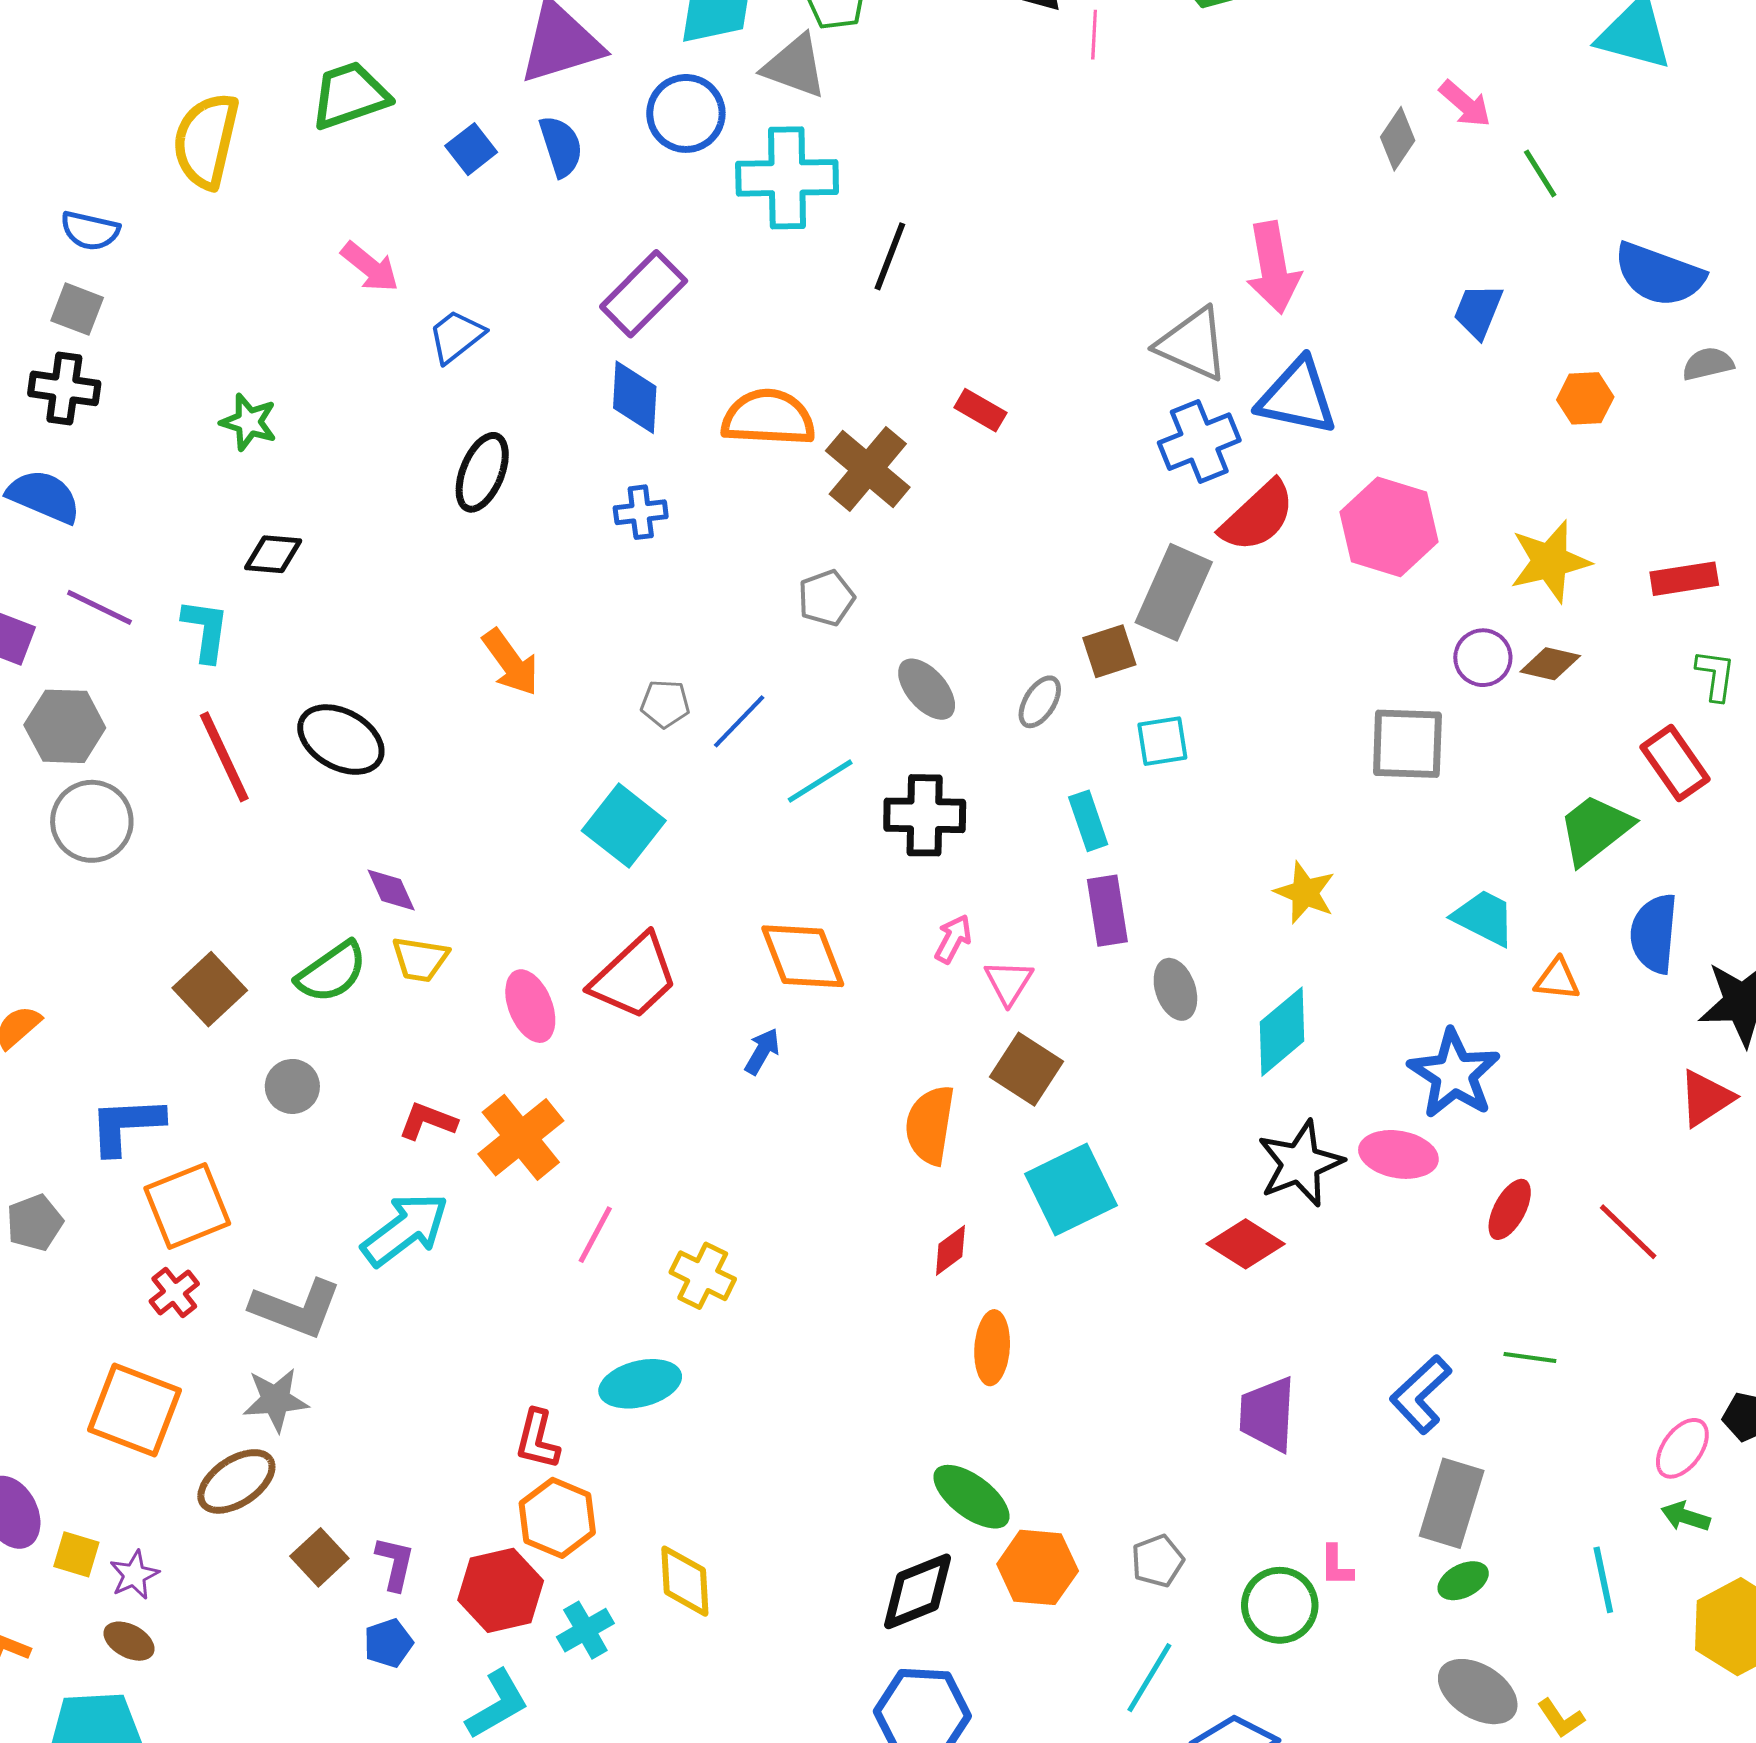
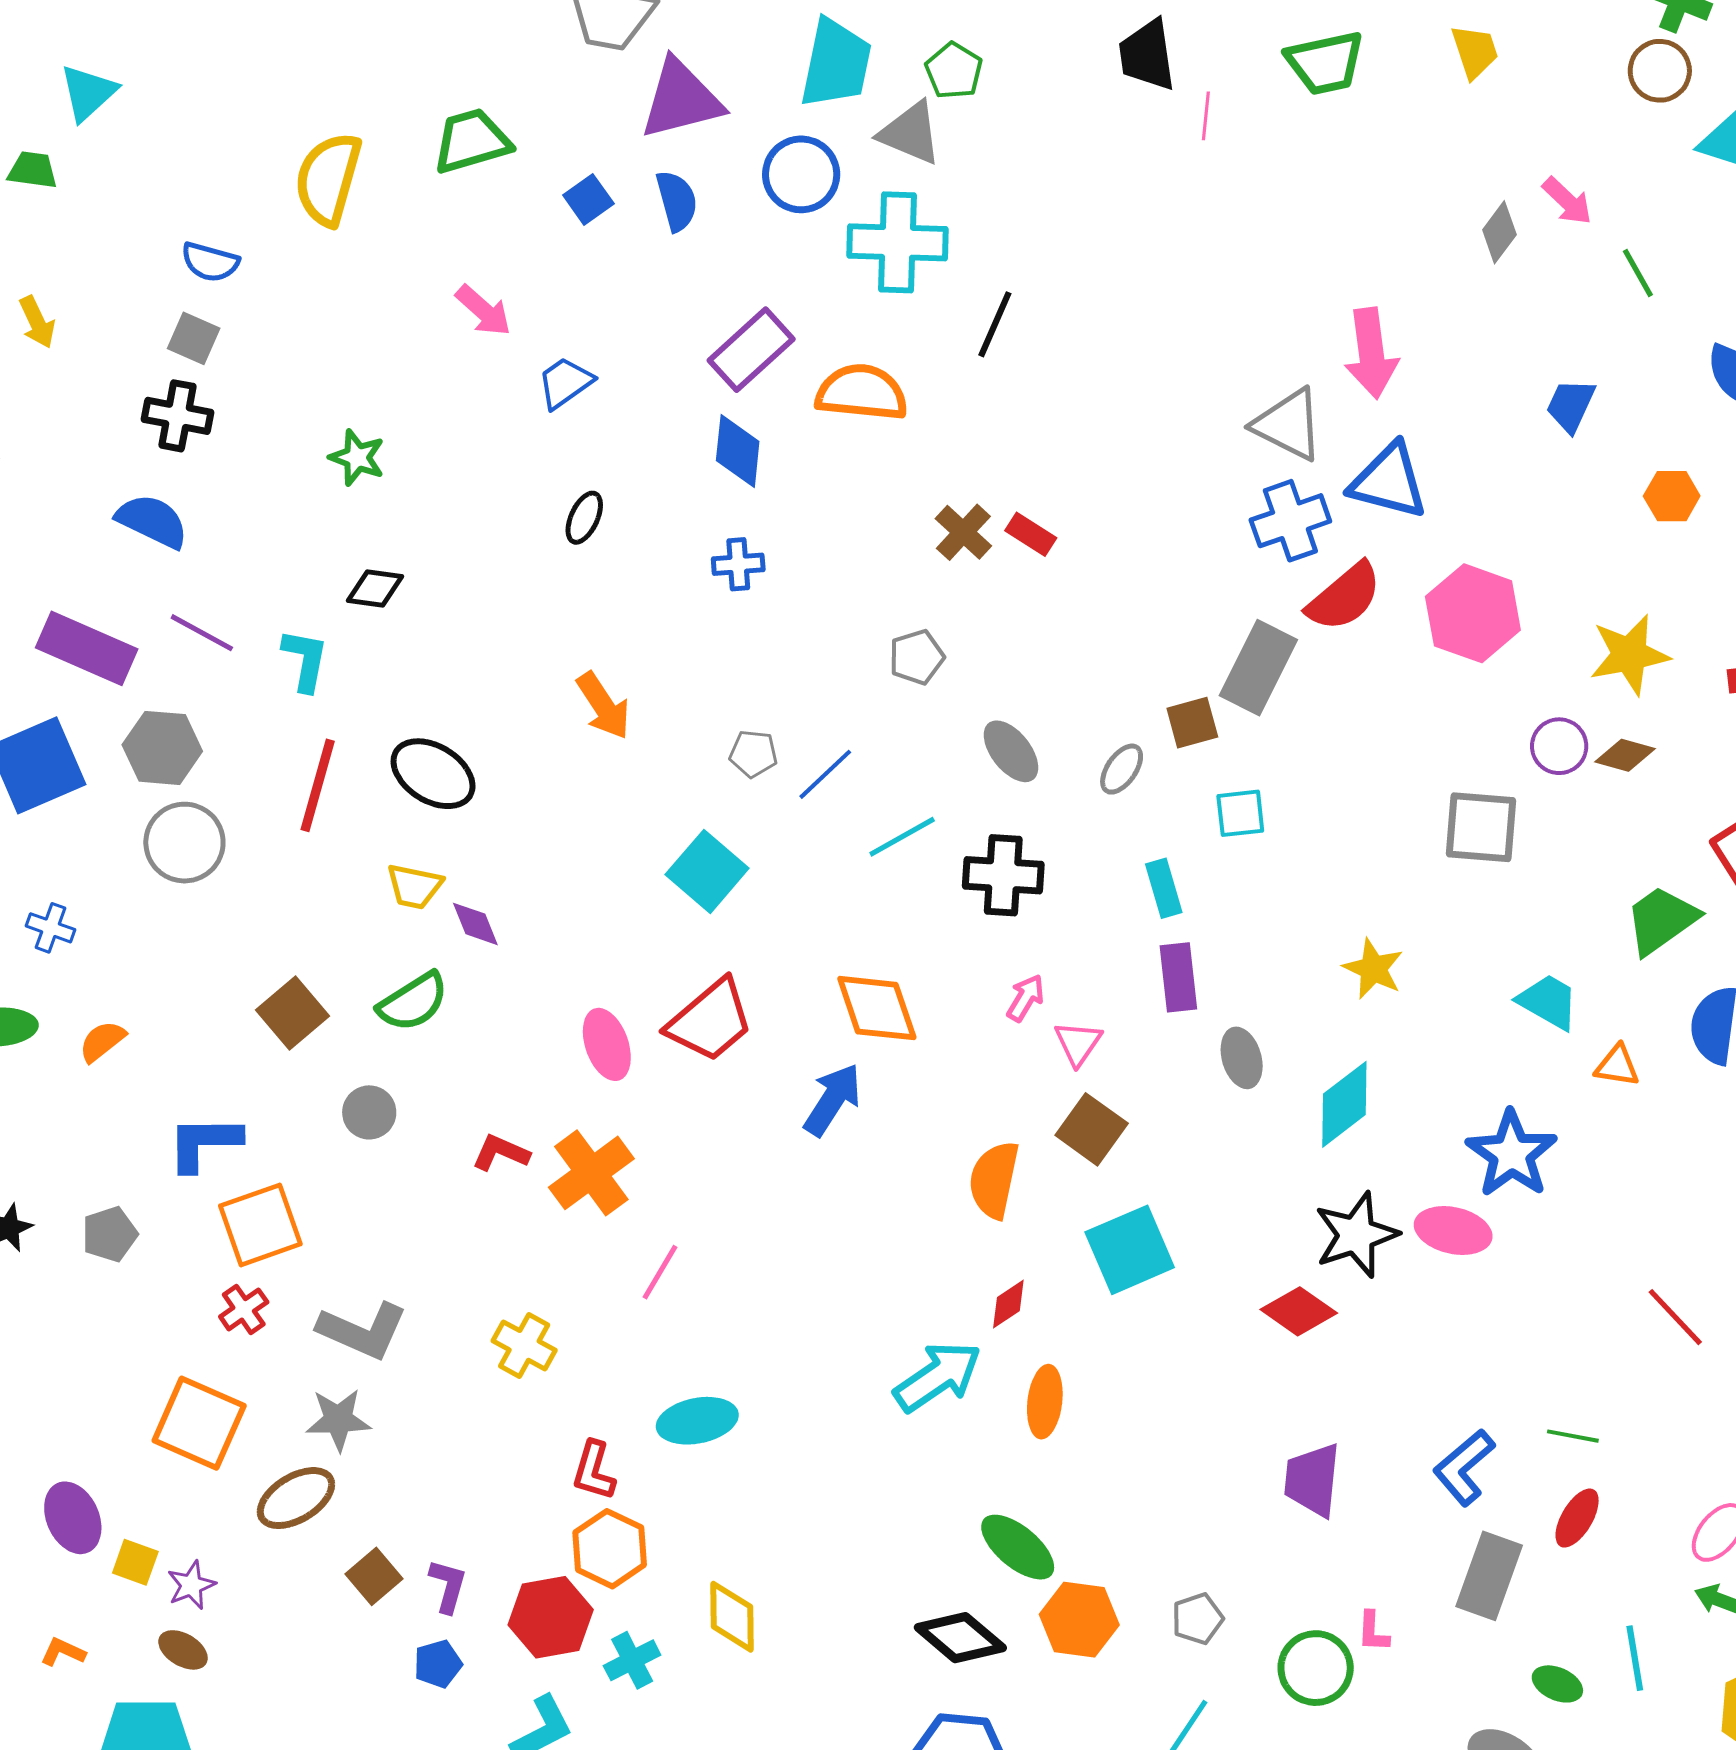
red rectangle: (980, 410) -> (1031, 534), moved
orange semicircle: (768, 418) -> (862, 392), moved
brown cross: (868, 469) -> (963, 532), size x0.7
black ellipse: (482, 472) -> (584, 518), size x0.7
red line: (224, 757) -> (318, 785), turned 38
yellow trapezoid: (420, 959) -> (414, 886), moved
blue arrow: (762, 1051) -> (833, 1100), size x1.6
red ellipse: (1510, 1209) -> (1577, 1518), moved
cyan arrow: (405, 1229) -> (938, 1377), moved
yellow cross: (703, 1276) -> (524, 1345), moved
green ellipse: (1463, 1581) -> (1557, 1684), moved, turned 48
black diamond: (918, 1591) -> (960, 1638), turned 60

